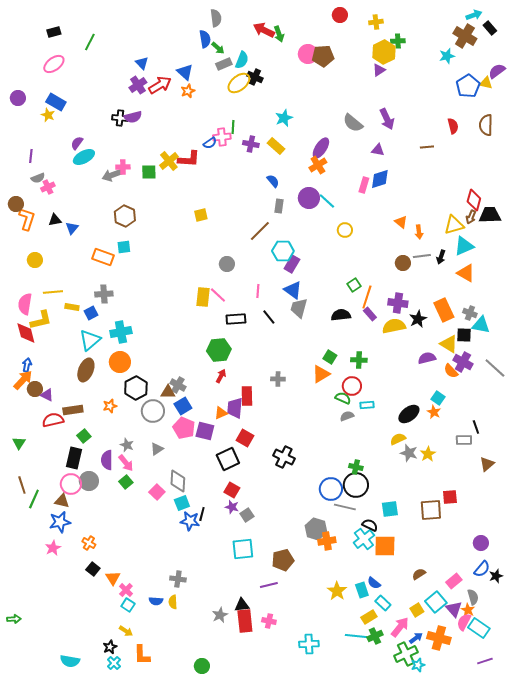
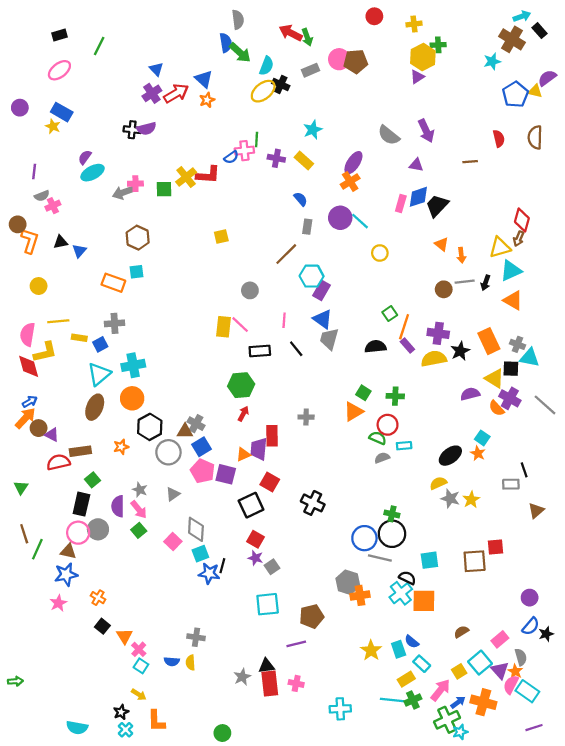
green arrow: (218, 48) -> (240, 53), size x1.5
gray rectangle: (224, 64) -> (310, 70), moved
black trapezoid: (490, 215) -> (437, 206), moved, turned -45
blue arrow: (27, 365) -> (30, 402), turned 48

